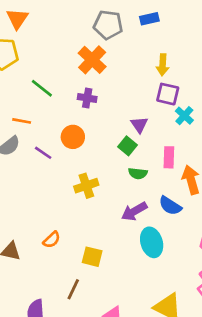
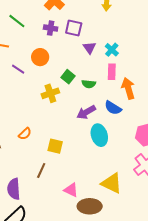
purple square: (168, 94) -> (74, 28), moved
cyan cross: (184, 116) -> (112, 50), moved
green square: (127, 146) -> (68, 77), moved

